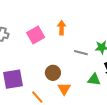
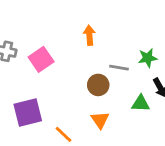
pink square: (36, 35) -> (41, 59), moved
brown circle: (53, 73) -> (98, 85), moved

